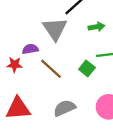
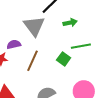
brown line: (51, 69) -> (32, 61), turned 75

